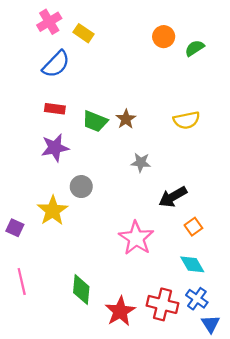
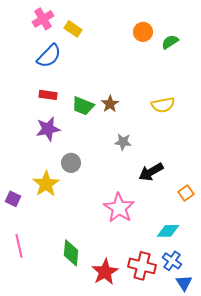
orange square: (193, 227) -> (186, 193), moved
cyan diamond: (192, 264) -> (168, 231), turned -60

